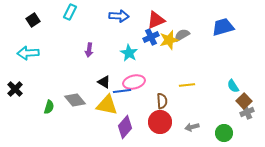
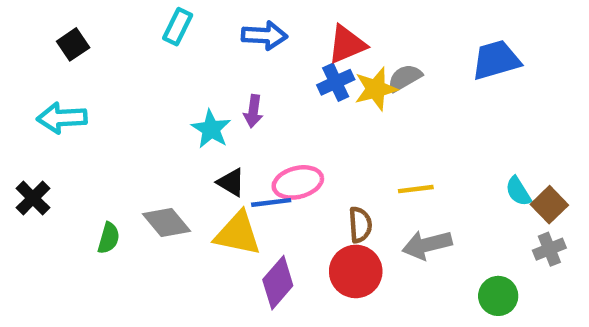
cyan rectangle: (70, 12) -> (178, 27), moved
purple arrow: (89, 50) -> (253, 111), moved
cyan star: (129, 53) -> (211, 129), moved
brown square: (244, 101) -> (549, 205), moved
gray arrow: (192, 127) -> (427, 245), moved, size x1.5

